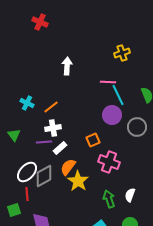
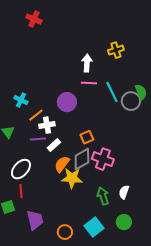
white arrow: (67, 66) -> (87, 63), moved
pink line: (108, 82) -> (89, 83), moved
orange line: (51, 107) -> (36, 115), moved
purple circle: (112, 115) -> (67, 102), moved
gray circle: (137, 127) -> (131, 101), moved
gray diamond: (44, 176) -> (82, 159), moved
yellow star: (78, 181) -> (72, 178), turned -30

